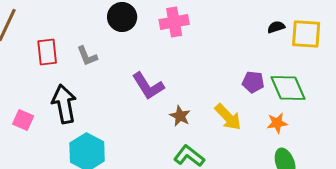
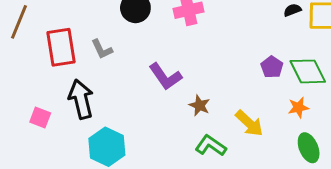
red rectangle: (47, 52) -> (61, 47), size x1.4
purple pentagon: (253, 82) -> (272, 67), turned 30
yellow arrow: (228, 117) -> (249, 123), moved

